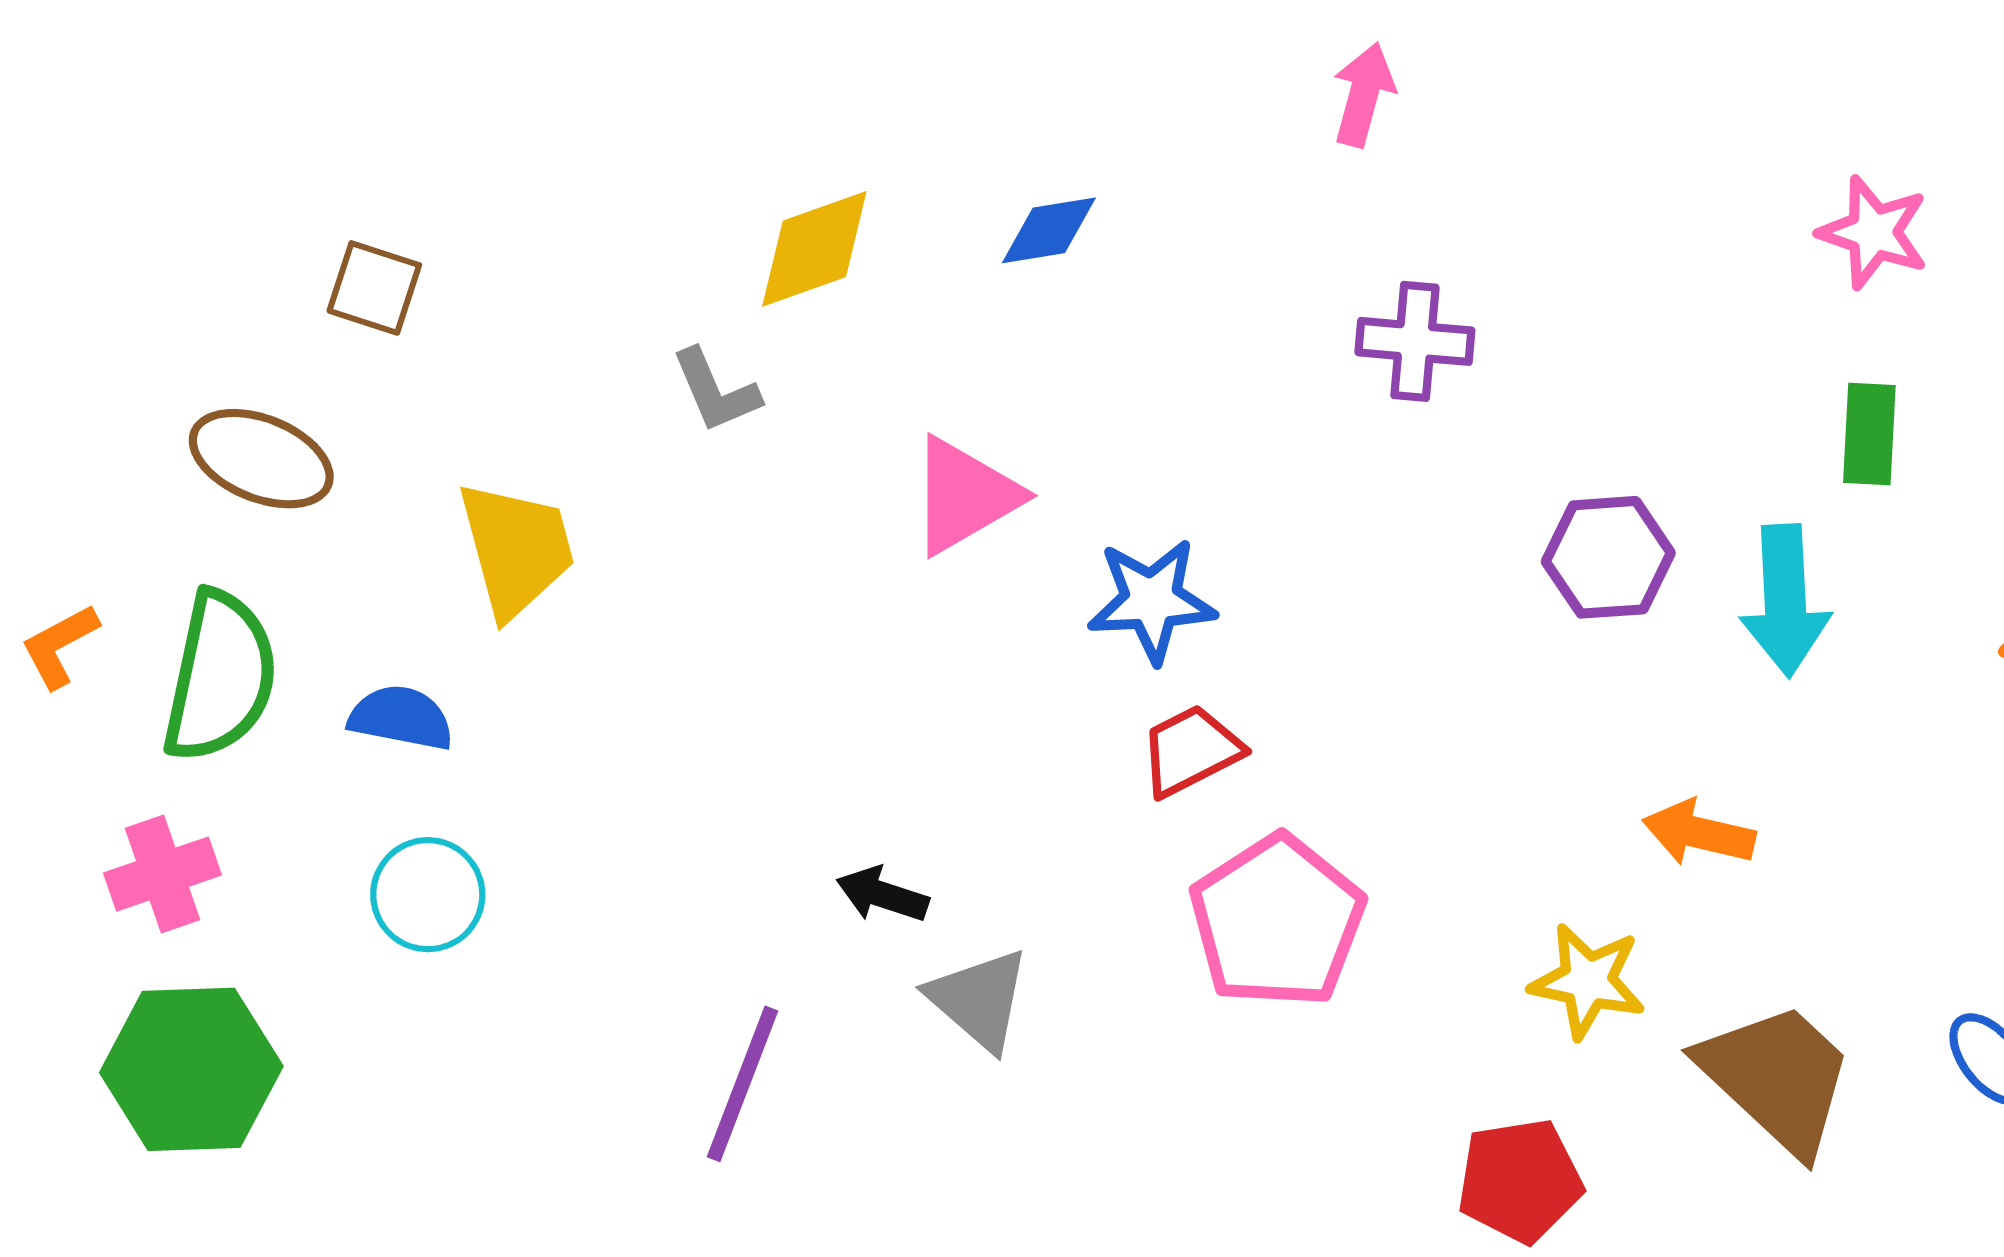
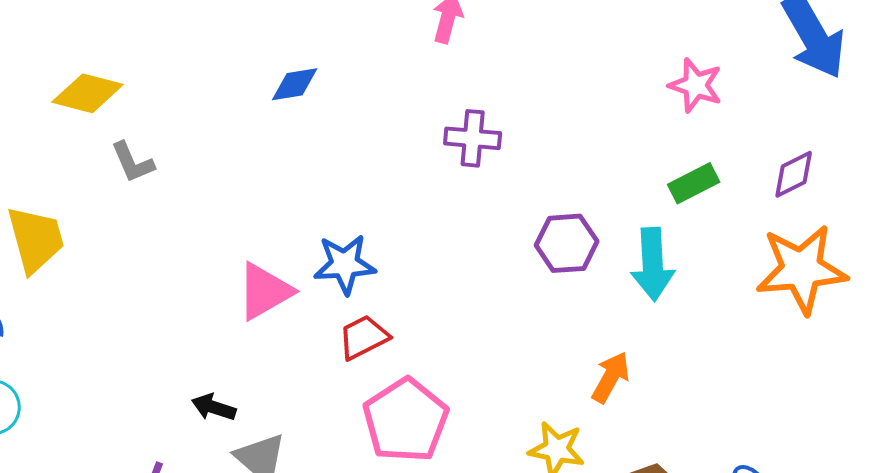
yellow diamond: (814, 249) -> (88, 93), moved, turned 34
green rectangle: (1869, 434) -> (694, 183), turned 60
pink triangle: (965, 496) -> (265, 291), moved
orange arrow: (1699, 833) -> (611, 377), turned 106

